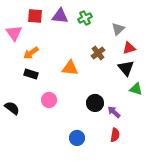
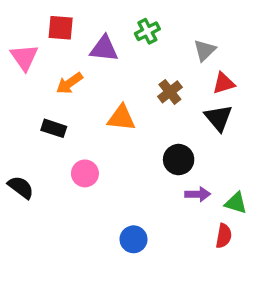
purple triangle: (60, 16) -> (104, 49), moved
orange arrow: (31, 53) -> (69, 83), moved
green triangle: (136, 89) -> (236, 203), moved
black circle: (95, 103) -> (179, 160), moved
purple arrow: (114, 112) -> (198, 194), turned 136
red semicircle: (115, 135) -> (224, 236), moved

